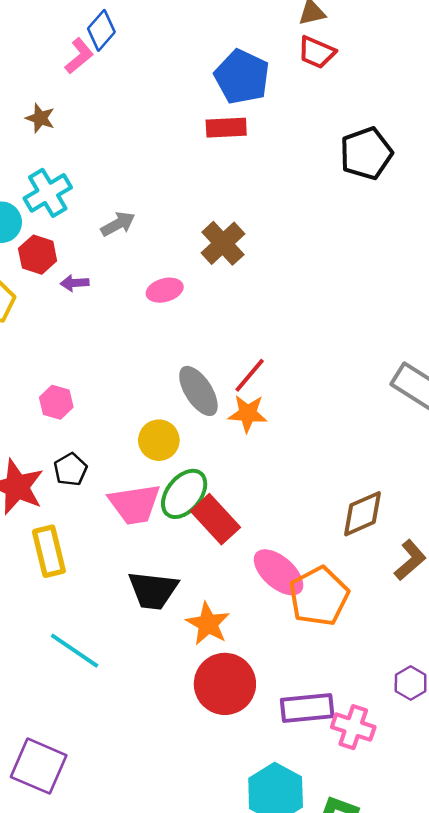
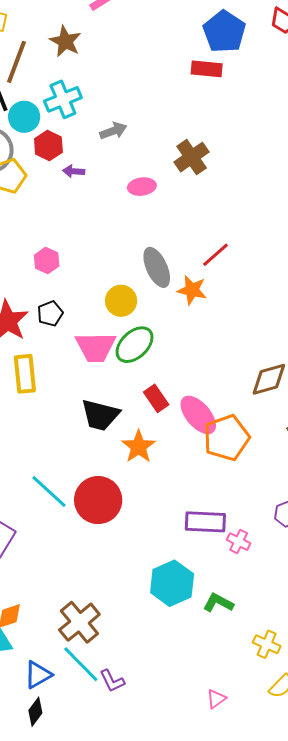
brown star: (40, 118) -> (65, 41), size x1.4
red line: (250, 375) -> (216, 255), moved
red rectangle: (215, 519) -> (156, 398), moved, size x0.7
cyan line: (75, 651) -> (49, 492), moved
red circle: (225, 684) -> (98, 500), moved
pink cross: (353, 727) -> (239, 542), size x0.7

